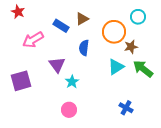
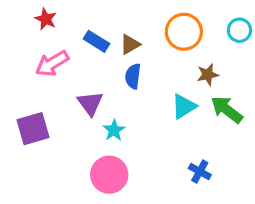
red star: (18, 12) -> (46, 19), moved
cyan circle: (138, 17) -> (239, 30), moved
brown triangle: (82, 19) -> (130, 44), moved
orange circle: (114, 32) -> (184, 32), moved
pink circle: (69, 110) -> (109, 175), size x1.5

